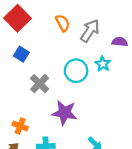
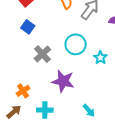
cyan star: (103, 64) -> (100, 58), moved
orange cross: (20, 126) -> (23, 91), turned 32

